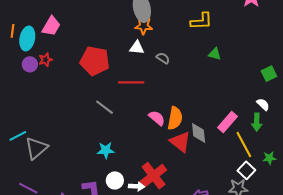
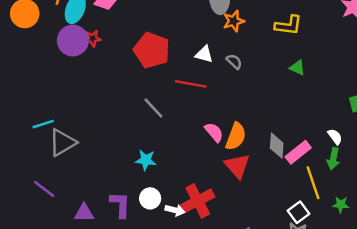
orange star: (144, 26) -> (234, 21), moved, turned -30
white triangle: (137, 48) -> (204, 54), moved
purple circle: (30, 64) -> (73, 41), size x1.6
white semicircle: (263, 104) -> (335, 137), moved
gray diamond: (199, 133) -> (277, 146), moved
white square: (246, 170) -> (299, 212), moved

